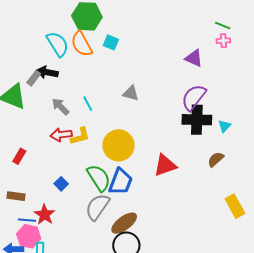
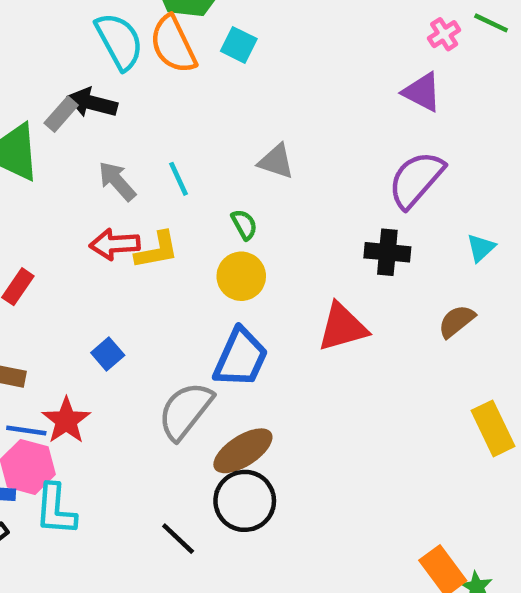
pink cross: (223, 41) -> (444, 34), moved, turned -32
black cross: (197, 120) -> (387, 252), moved, size x0.7
yellow circle: (118, 145) -> (241, 276), size x0.7
green semicircle: (99, 178) -> (244, 225), moved, size x0.5

